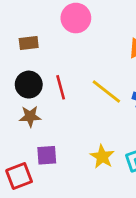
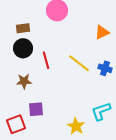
black circle: (29, 85) -> (23, 48), moved
yellow star: (102, 157) -> (76, 126), moved

